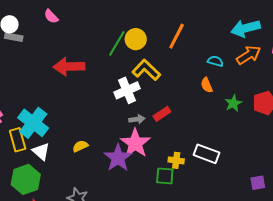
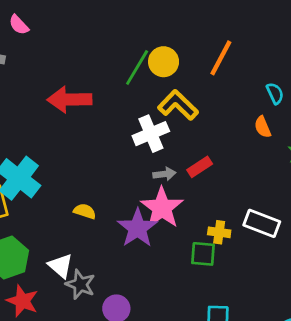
pink semicircle: (51, 16) -> (19, 25), moved
cyan semicircle: (215, 61) -> (275, 93), turned 49
yellow semicircle: (80, 146) -> (85, 211), turned 42
white triangle: (41, 151) -> (61, 266), moved

